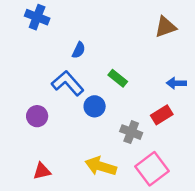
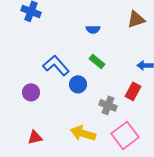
blue semicircle: (79, 50) -> (93, 29), moved, turned 64
red rectangle: (162, 115) -> (133, 91), turned -30

